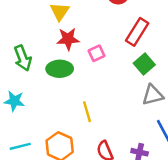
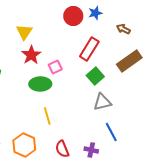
red star: (68, 39) -> (31, 55), turned -30
green ellipse: (60, 69) -> (40, 84), moved

